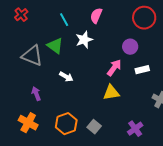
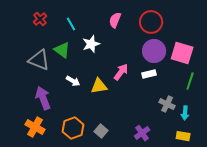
red cross: (21, 15) -> (40, 19), moved
pink semicircle: (96, 16) -> (115, 20), moved
purple circle: (130, 47) -> (154, 51), moved, size x1.5
yellow triangle: (111, 93) -> (99, 86), moved
purple arrow: (36, 94) -> (43, 98), size x1.6

